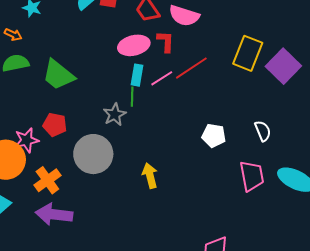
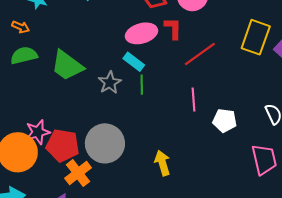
cyan rectangle: (137, 75) -> (134, 62), moved, turned -60
pink line: (162, 78) -> (193, 100), moved, turned -60
gray star: (115, 114) -> (110, 83), moved
red pentagon: (55, 125) -> (63, 145), moved, size x1.4
orange cross: (47, 180) -> (78, 173), moved

